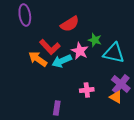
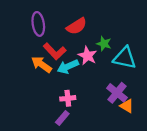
purple ellipse: (25, 15) -> (38, 24), moved
purple cross: (121, 84) -> (117, 93), moved
pink cross: (87, 90) -> (68, 98), moved
purple rectangle: (57, 108) -> (62, 118), turned 32

